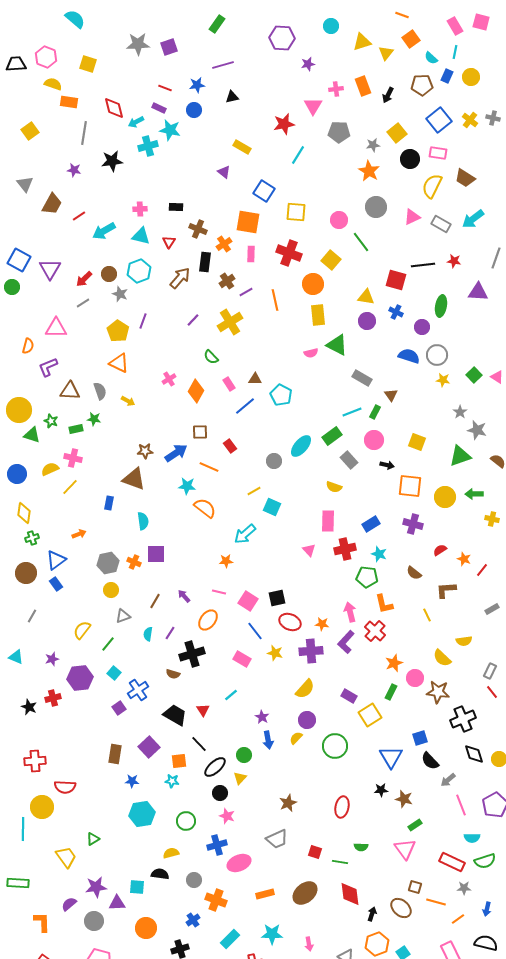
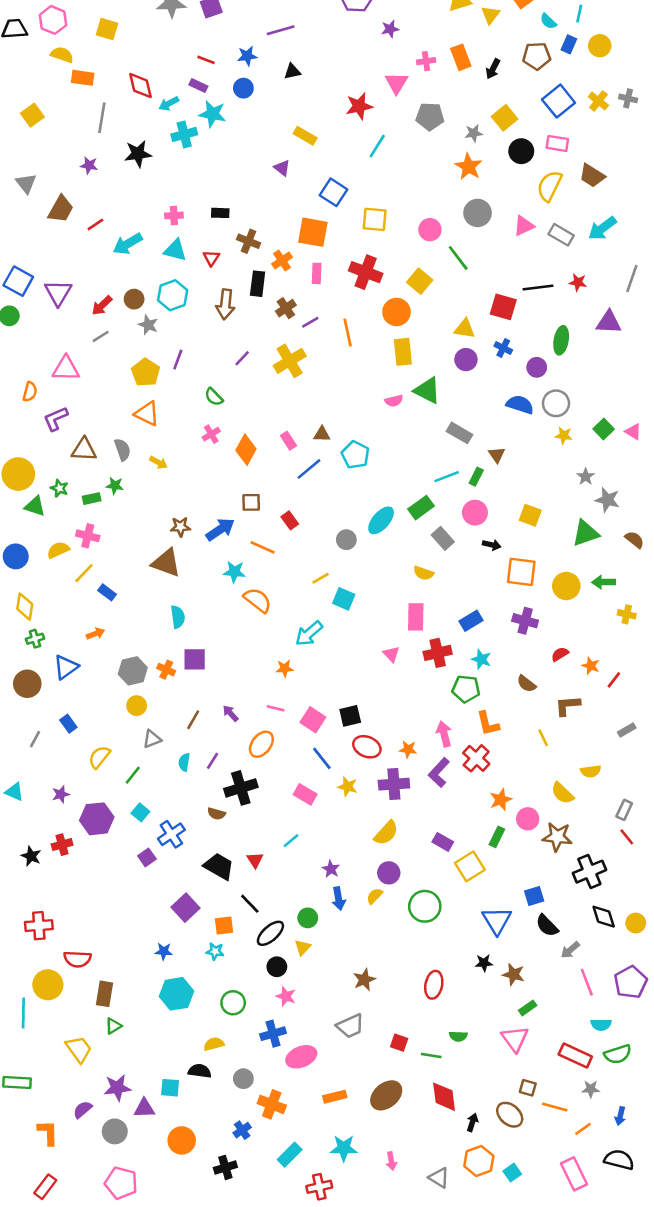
brown arrow: (180, 278) -> (225, 304), turned 145
green semicircle: (211, 357) -> (214, 397), moved
blue rectangle: (109, 503) -> (107, 592), moved, turned -64
blue rectangle: (56, 584) -> (68, 724), moved
brown rectangle: (115, 754) -> (104, 994), moved

